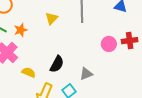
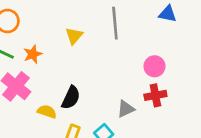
red cross: (130, 41) -> (155, 95), moved
black semicircle: (57, 64) -> (71, 98), moved

